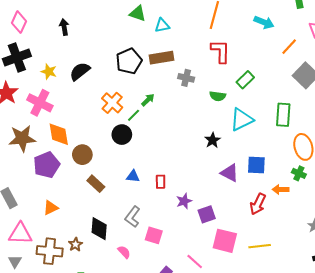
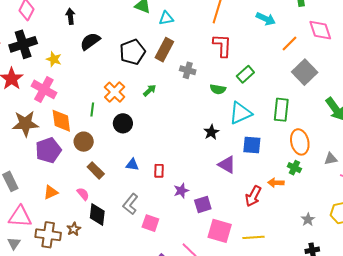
brown rectangle: (162, 58) -> (164, 50), turned -55
black semicircle: (80, 71) -> (90, 41), moved
green line: (134, 115) -> (92, 109), moved, turned -40
blue square: (256, 165) -> (252, 145), moved
pink semicircle: (124, 252) -> (83, 194), moved

